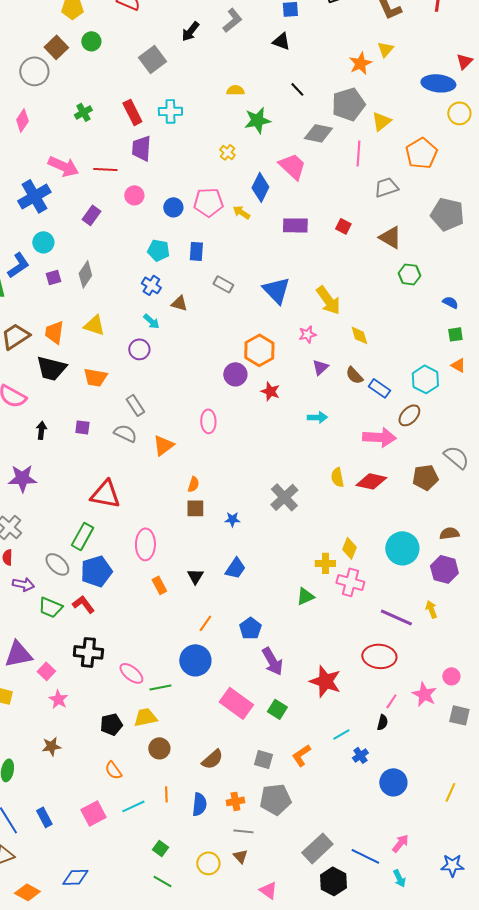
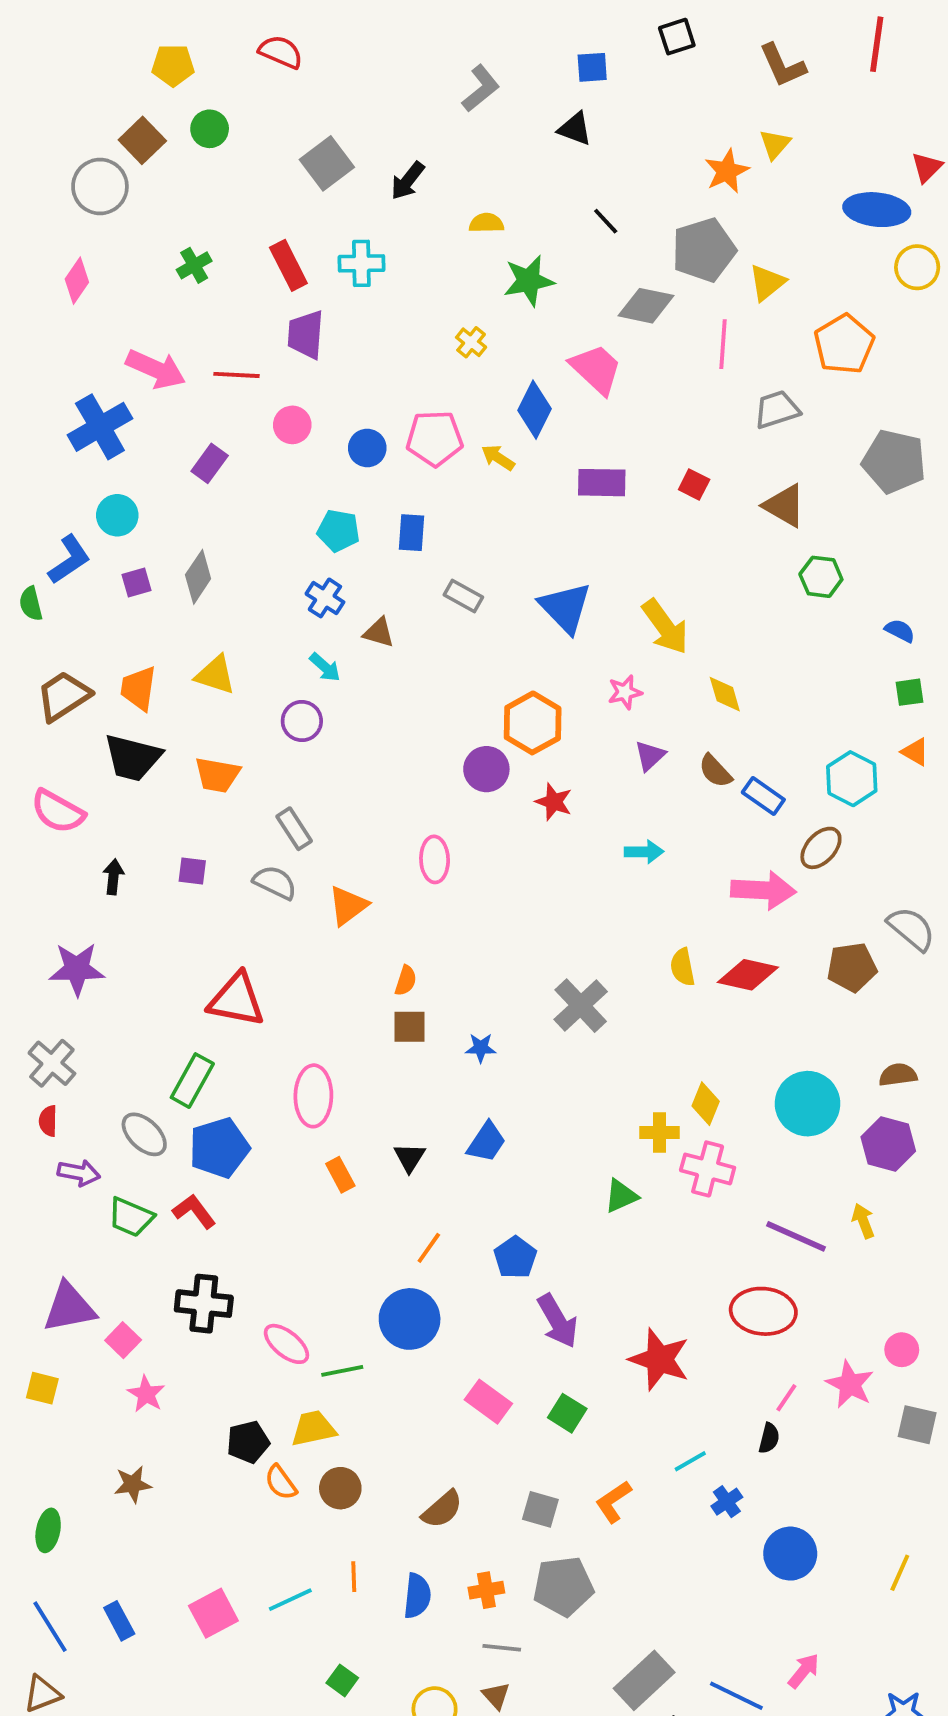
black arrow: (190, 31) -> (408, 181), moved
pink rectangle: (236, 703) -> (488, 1402), size x0.7
orange semicircle: (113, 770) -> (281, 1482), moved

